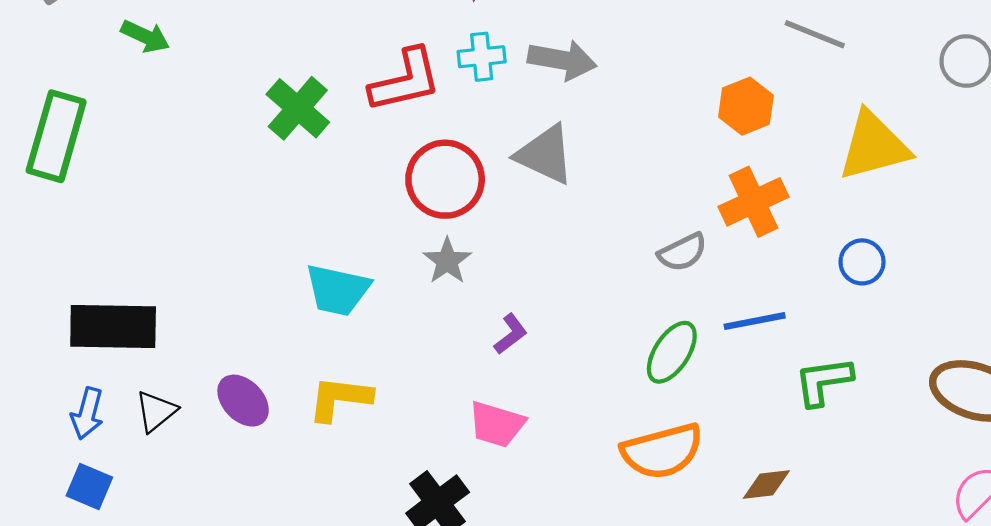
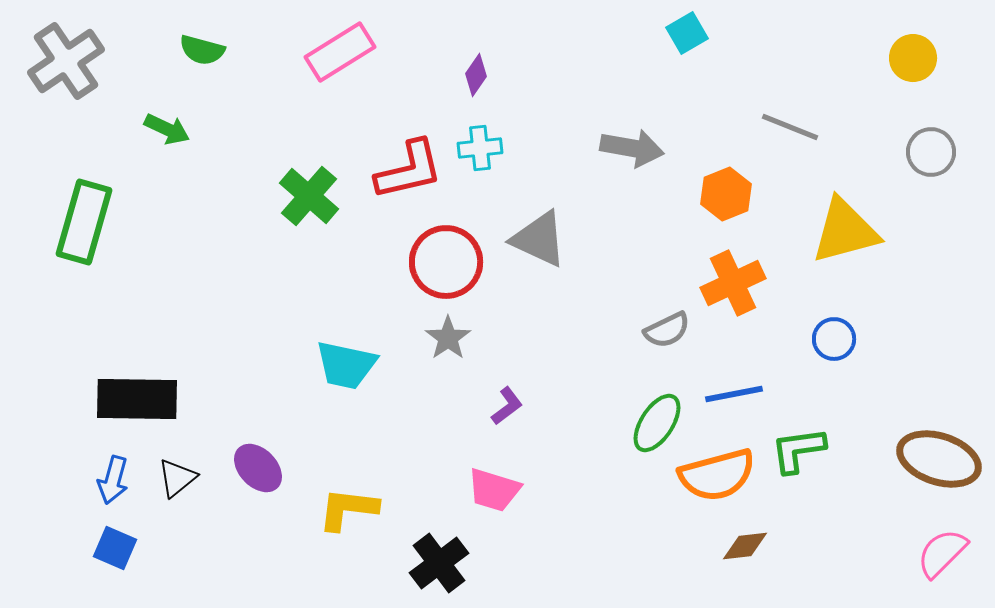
gray arrow: (562, 60) -> (632, 148), moved
yellow L-shape: (340, 398) -> (348, 509), moved
orange semicircle: (662, 451) -> (717, 475), moved

